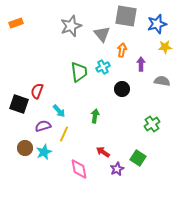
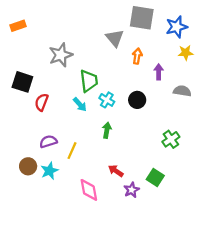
gray star: (71, 26) -> (61, 55), moved
cyan cross: (103, 67) -> (107, 100), moved, turned -32
black square: (19, 104) -> (22, 82), moved
cyan arrow: (59, 111) -> (80, 104), moved

